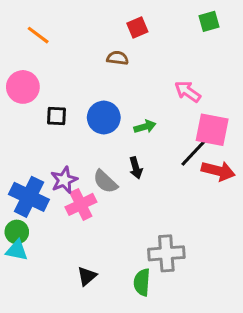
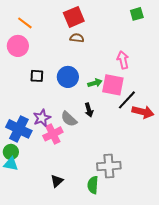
red square: (137, 27) -> (74, 17), moved, size x1.5
pink circle: (23, 87) -> (18, 46), moved
pink arrow: (188, 92) -> (123, 60), turned 42
pink square: (212, 130) -> (113, 85), moved

